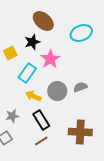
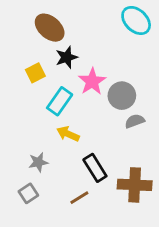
brown ellipse: (43, 21) -> (50, 28), moved
cyan ellipse: (81, 33) -> (136, 20), moved, turned 65
gray circle: (57, 91) -> (122, 96), moved
black rectangle: (41, 120) -> (95, 168), moved

